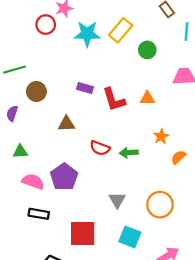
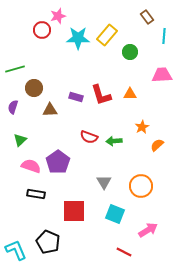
purple rectangle: (85, 88) -> (76, 97), moved
brown triangle: (66, 124) -> (50, 110), moved
green triangle: (20, 152) -> (20, 140), turned -40

